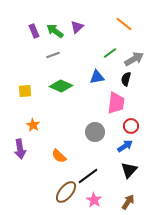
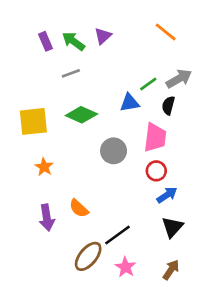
green line: (110, 53) -> (148, 84), moved
yellow square: (25, 91) -> (33, 121), size x1.6
red circle: (131, 126) -> (156, 171), moved
gray circle: (95, 132) -> (114, 151), moved
purple arrow: (20, 149) -> (47, 218), moved

